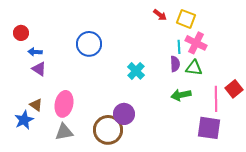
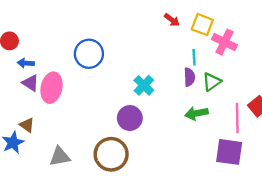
pink cross: (196, 43) -> (224, 42), moved
green triangle: (194, 68) -> (212, 82), turned -42
pink ellipse: (64, 104) -> (52, 88), moved
purple circle: (124, 114) -> (130, 118), moved

